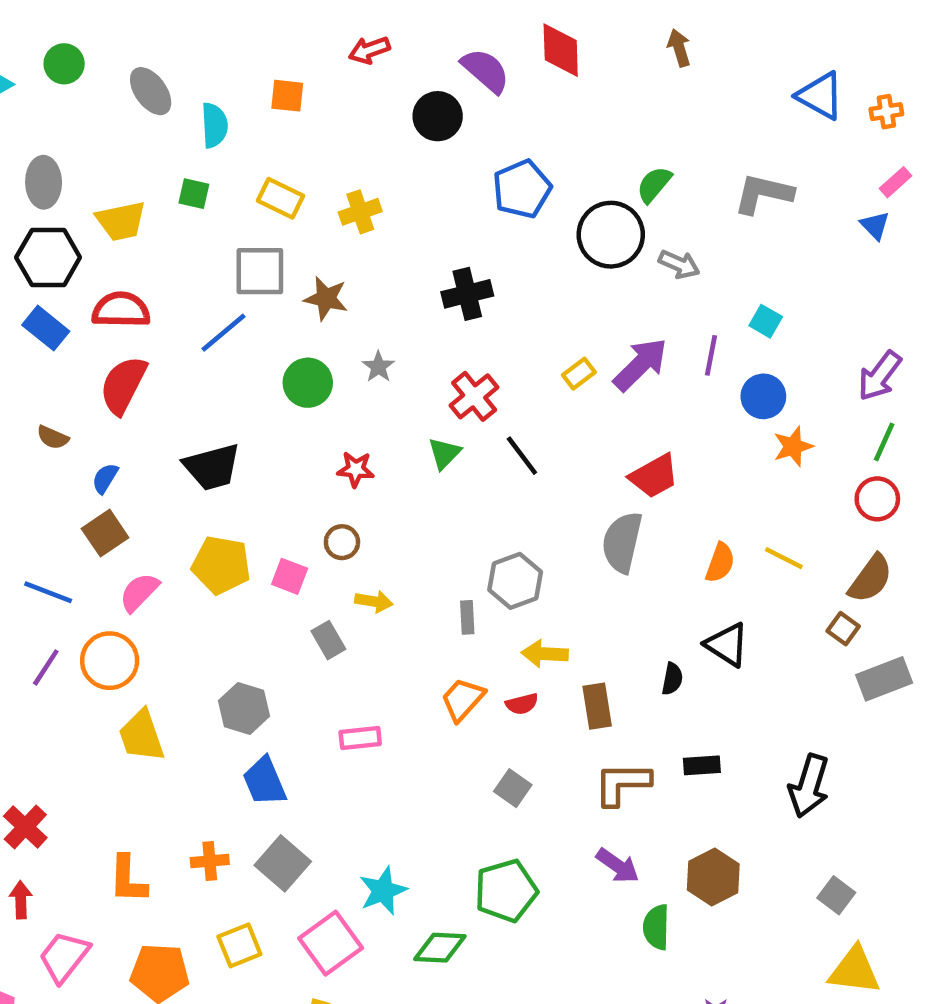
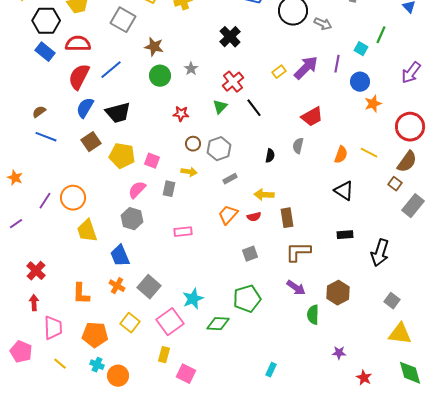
gray square: (260, 271) -> (123, 20), moved, turned 30
black cross: (467, 294) -> (230, 37), turned -30
brown star: (326, 298) -> (154, 47), moved
blue line: (223, 333) -> (111, 70), moved
brown semicircle: (53, 437) -> (39, 112), moved, turned 120
green line: (884, 442) -> (381, 35), moved
blue semicircle: (105, 478) -> (85, 108), moved, size x1.5
red circle: (877, 499) -> (410, 127), size x1.5
brown square: (105, 533) -> (91, 142), moved
brown circle: (342, 542) -> (193, 144), moved
gray semicircle: (622, 542) -> (298, 146), size x0.6
gray hexagon: (515, 581) -> (219, 149), moved
blue line: (48, 592) -> (46, 137), moved
pink semicircle: (139, 592) -> (137, 190), moved
gray rectangle: (467, 617) -> (230, 179), turned 64
gray rectangle: (328, 640) -> (169, 189), turned 42
black semicircle: (672, 679) -> (270, 156), moved
gray rectangle: (884, 679) -> (413, 206), turned -30
black rectangle: (702, 765) -> (345, 235), moved
blue trapezoid: (264, 781) -> (120, 256), moved
gray square: (513, 788) -> (250, 254), turned 35
orange cross: (210, 861) -> (117, 286), turned 35
yellow square: (239, 945) -> (130, 323), turned -30
pink trapezoid: (64, 957) -> (53, 328), turned 140

